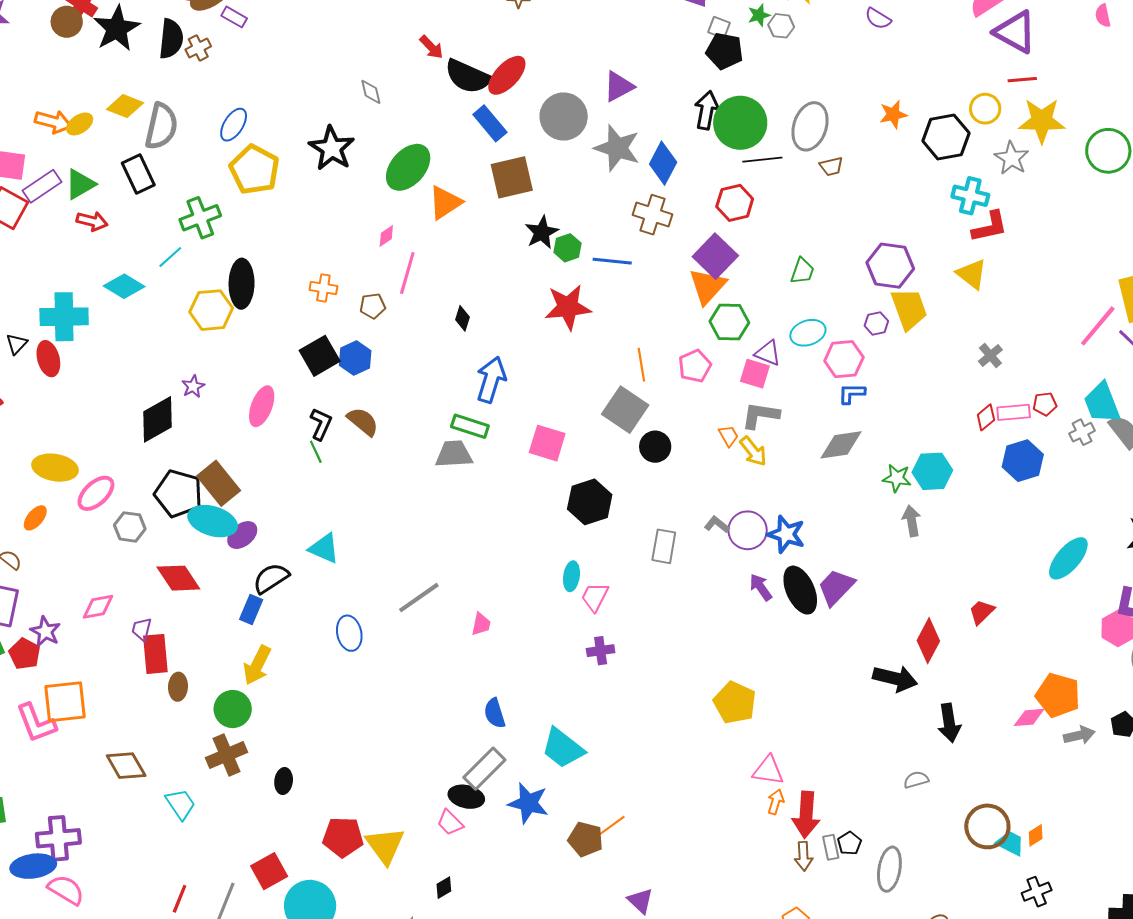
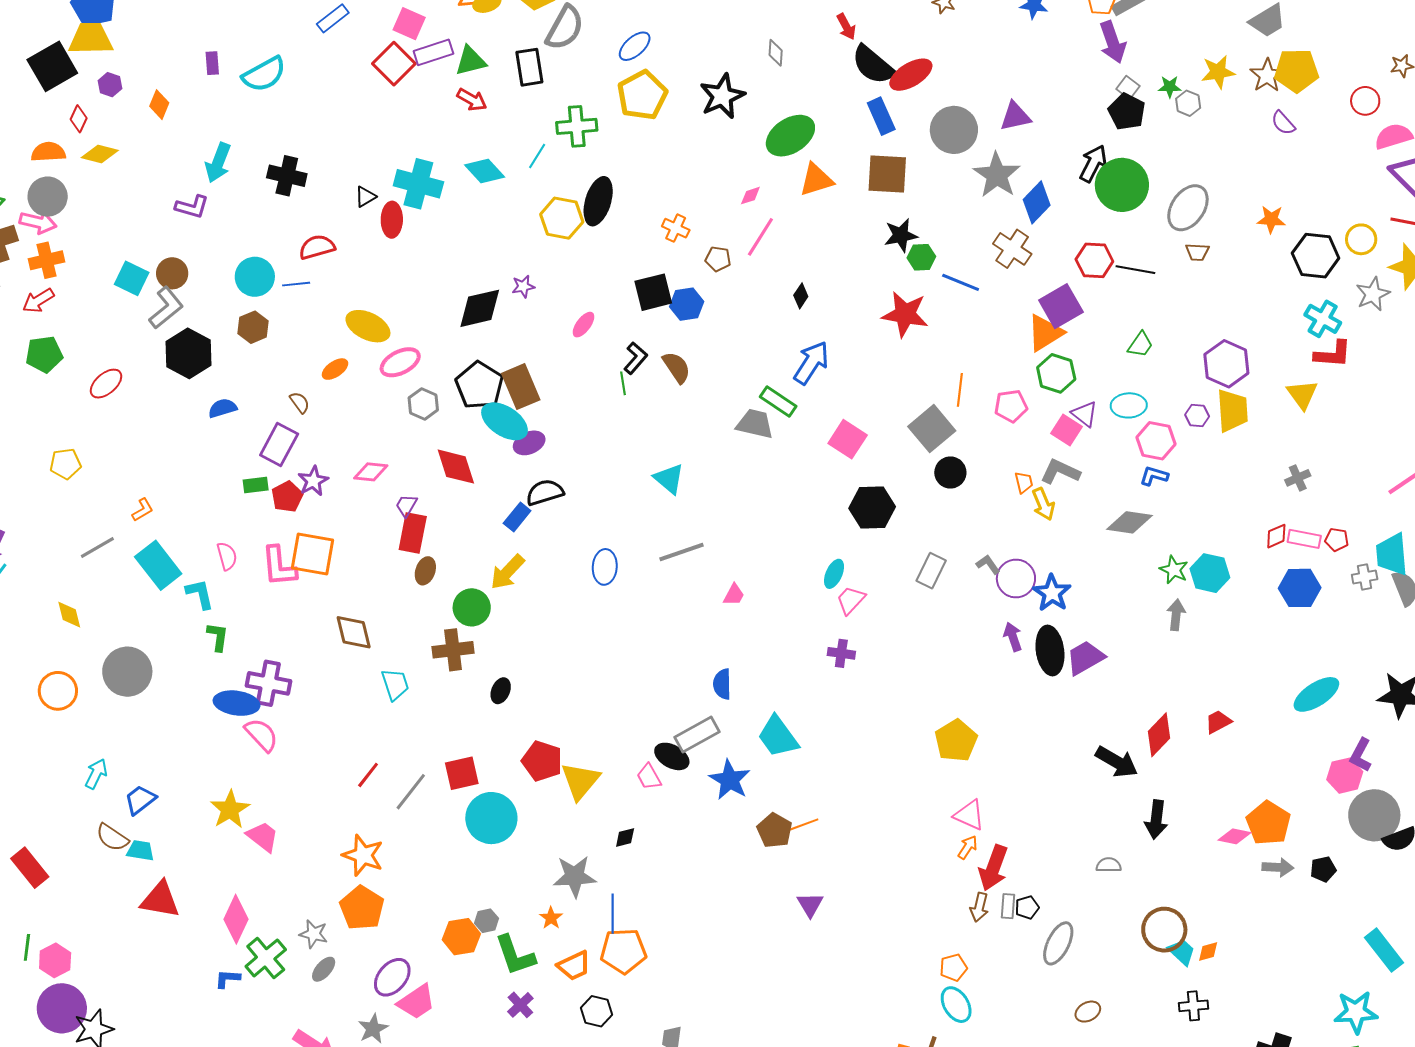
black line: (762, 160) -> (1135, 270), moved
cyan line: (170, 257) -> (537, 156), turned -32
pink ellipse: (262, 406) -> (584, 325), size x0.7
cyan triangle: (324, 548) -> (669, 479), moved

